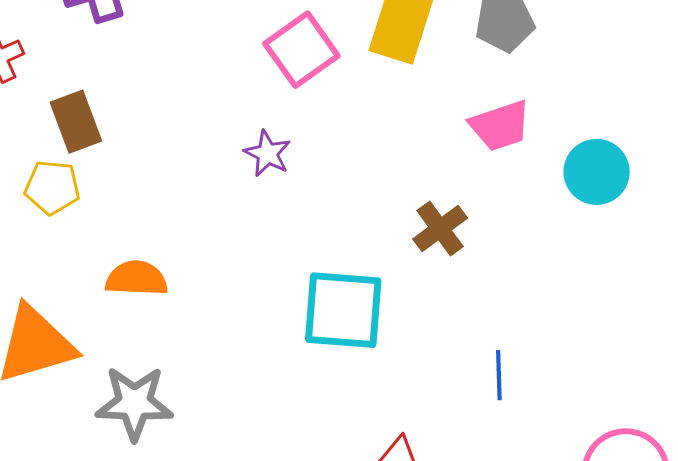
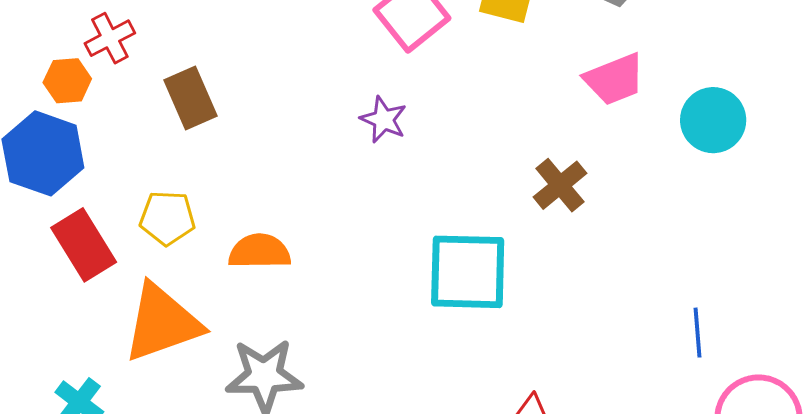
yellow pentagon: (52, 187) -> (167, 218), moved
blue line: (499, 375) -> (698, 333), moved

